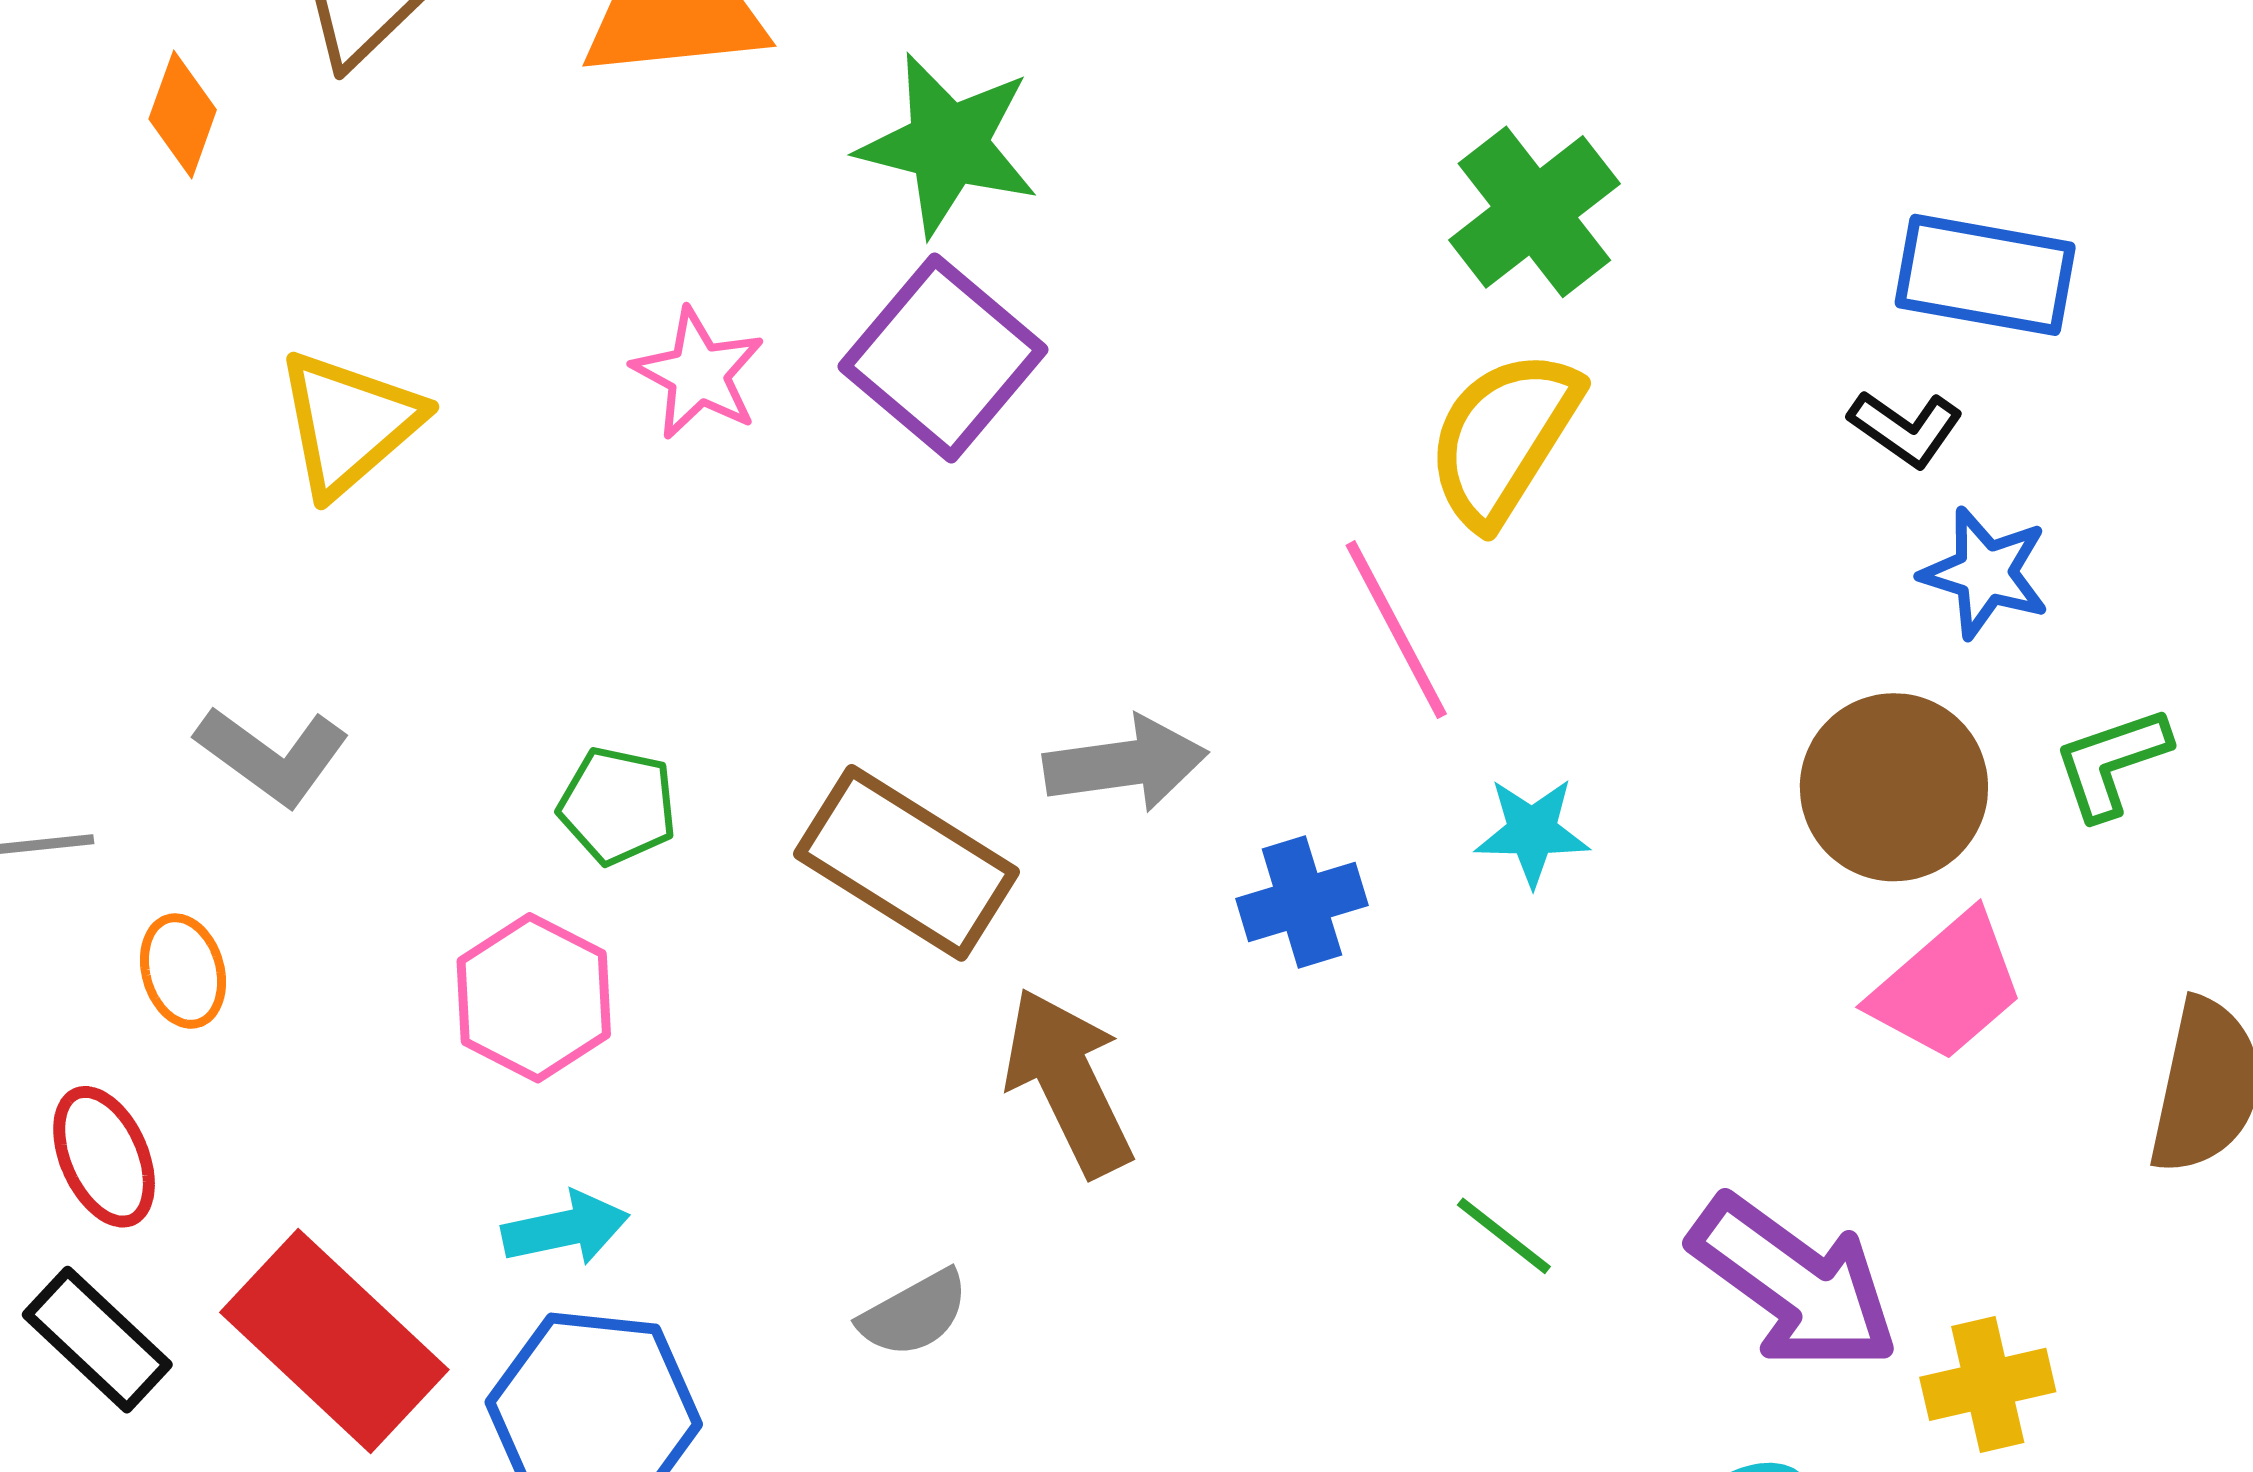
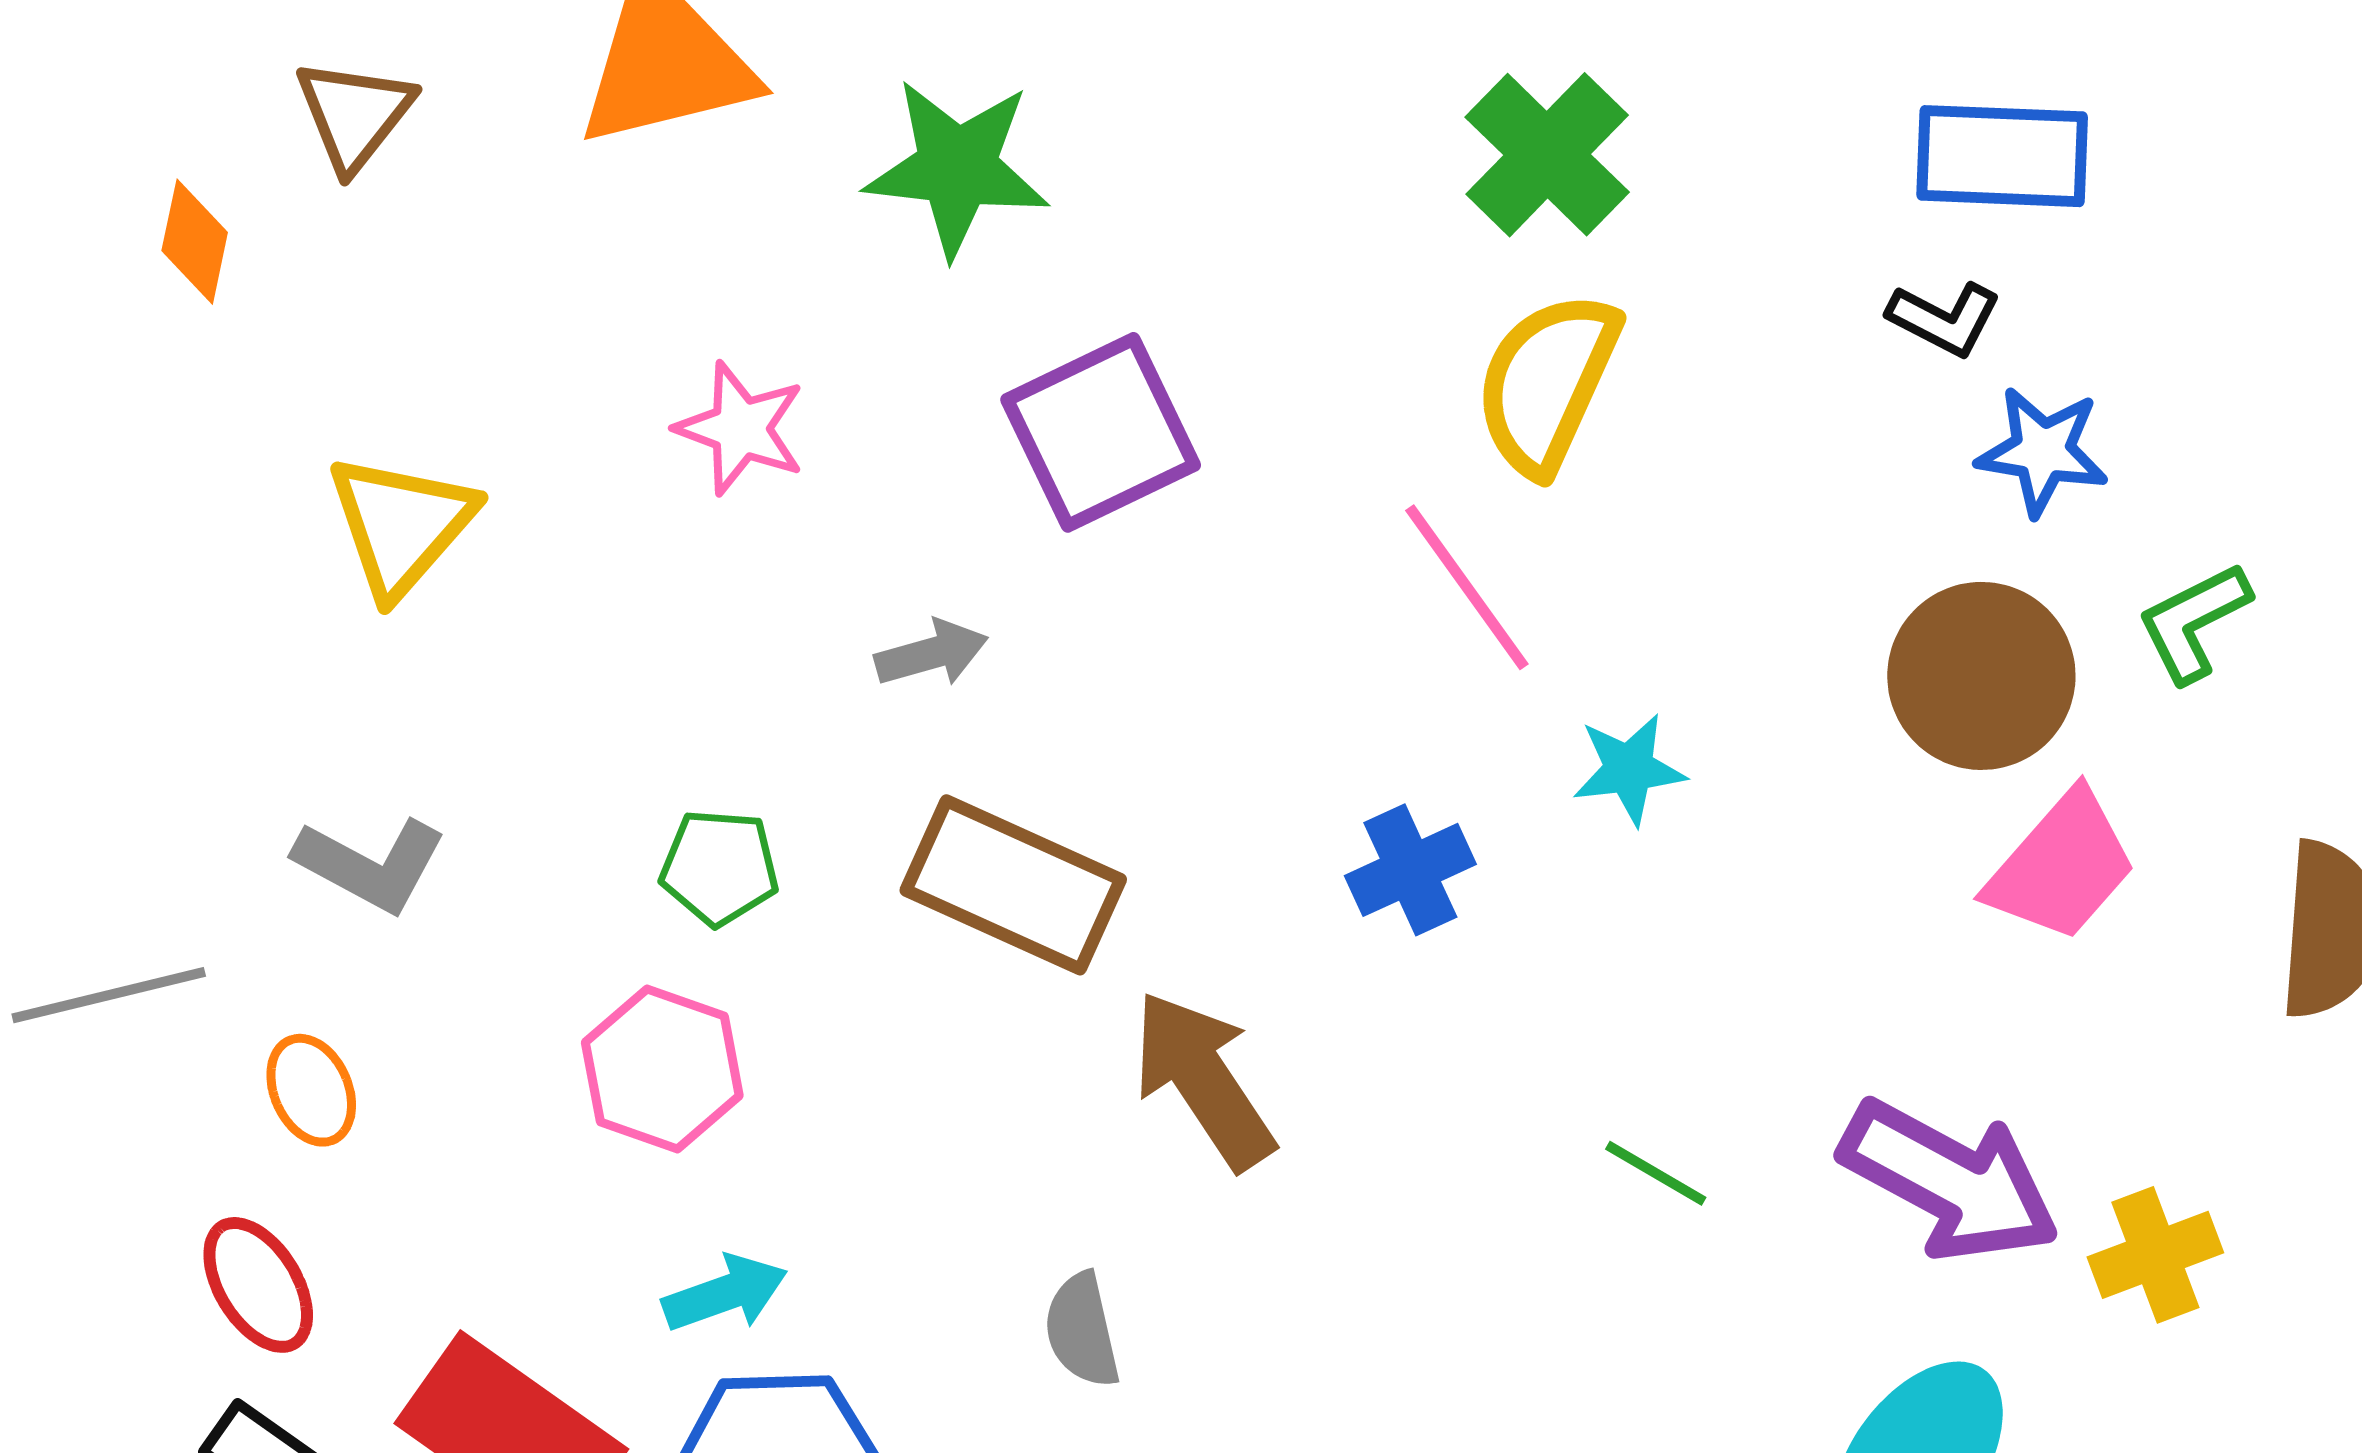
purple square: (943, 358) -> (1101, 432), moved, turned 32
gray arrow: (1126, 764) -> (932, 653), moved, size x0.7
gray semicircle: (914, 1313) -> (1082, 1330), turned 114

